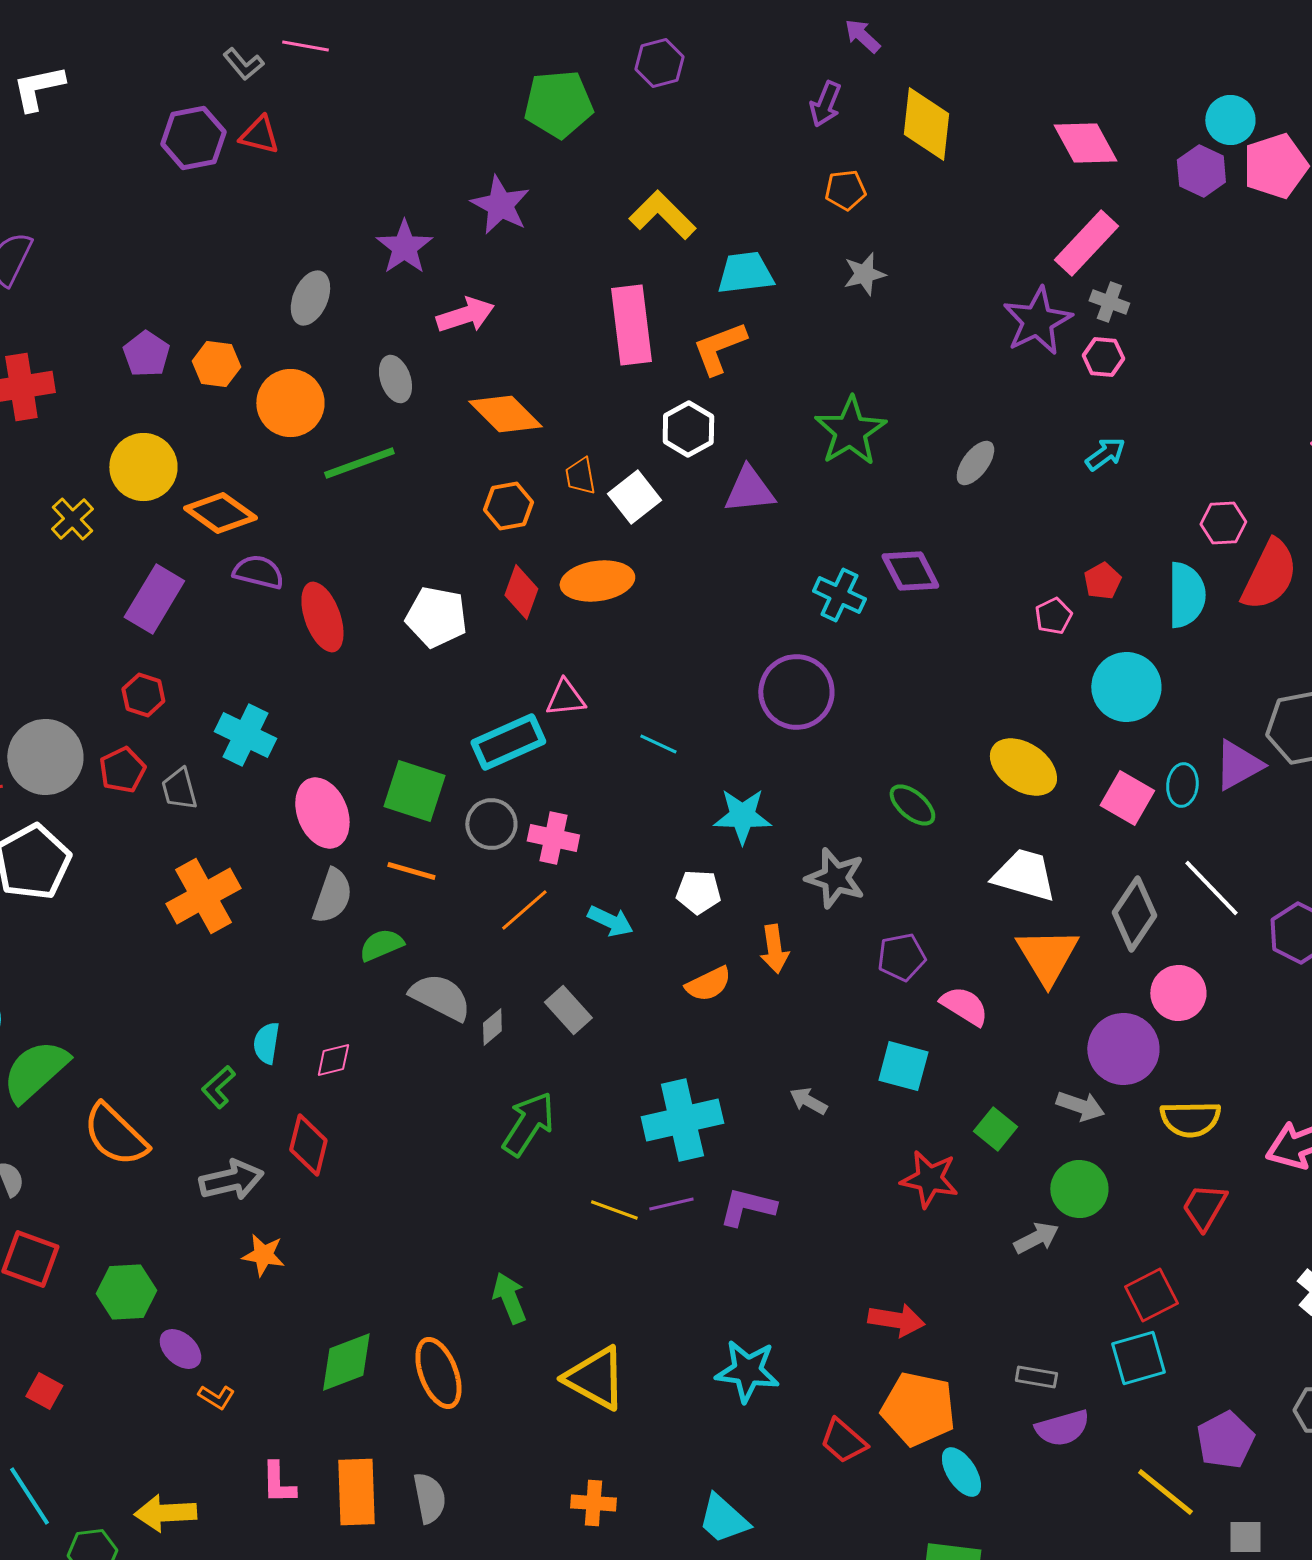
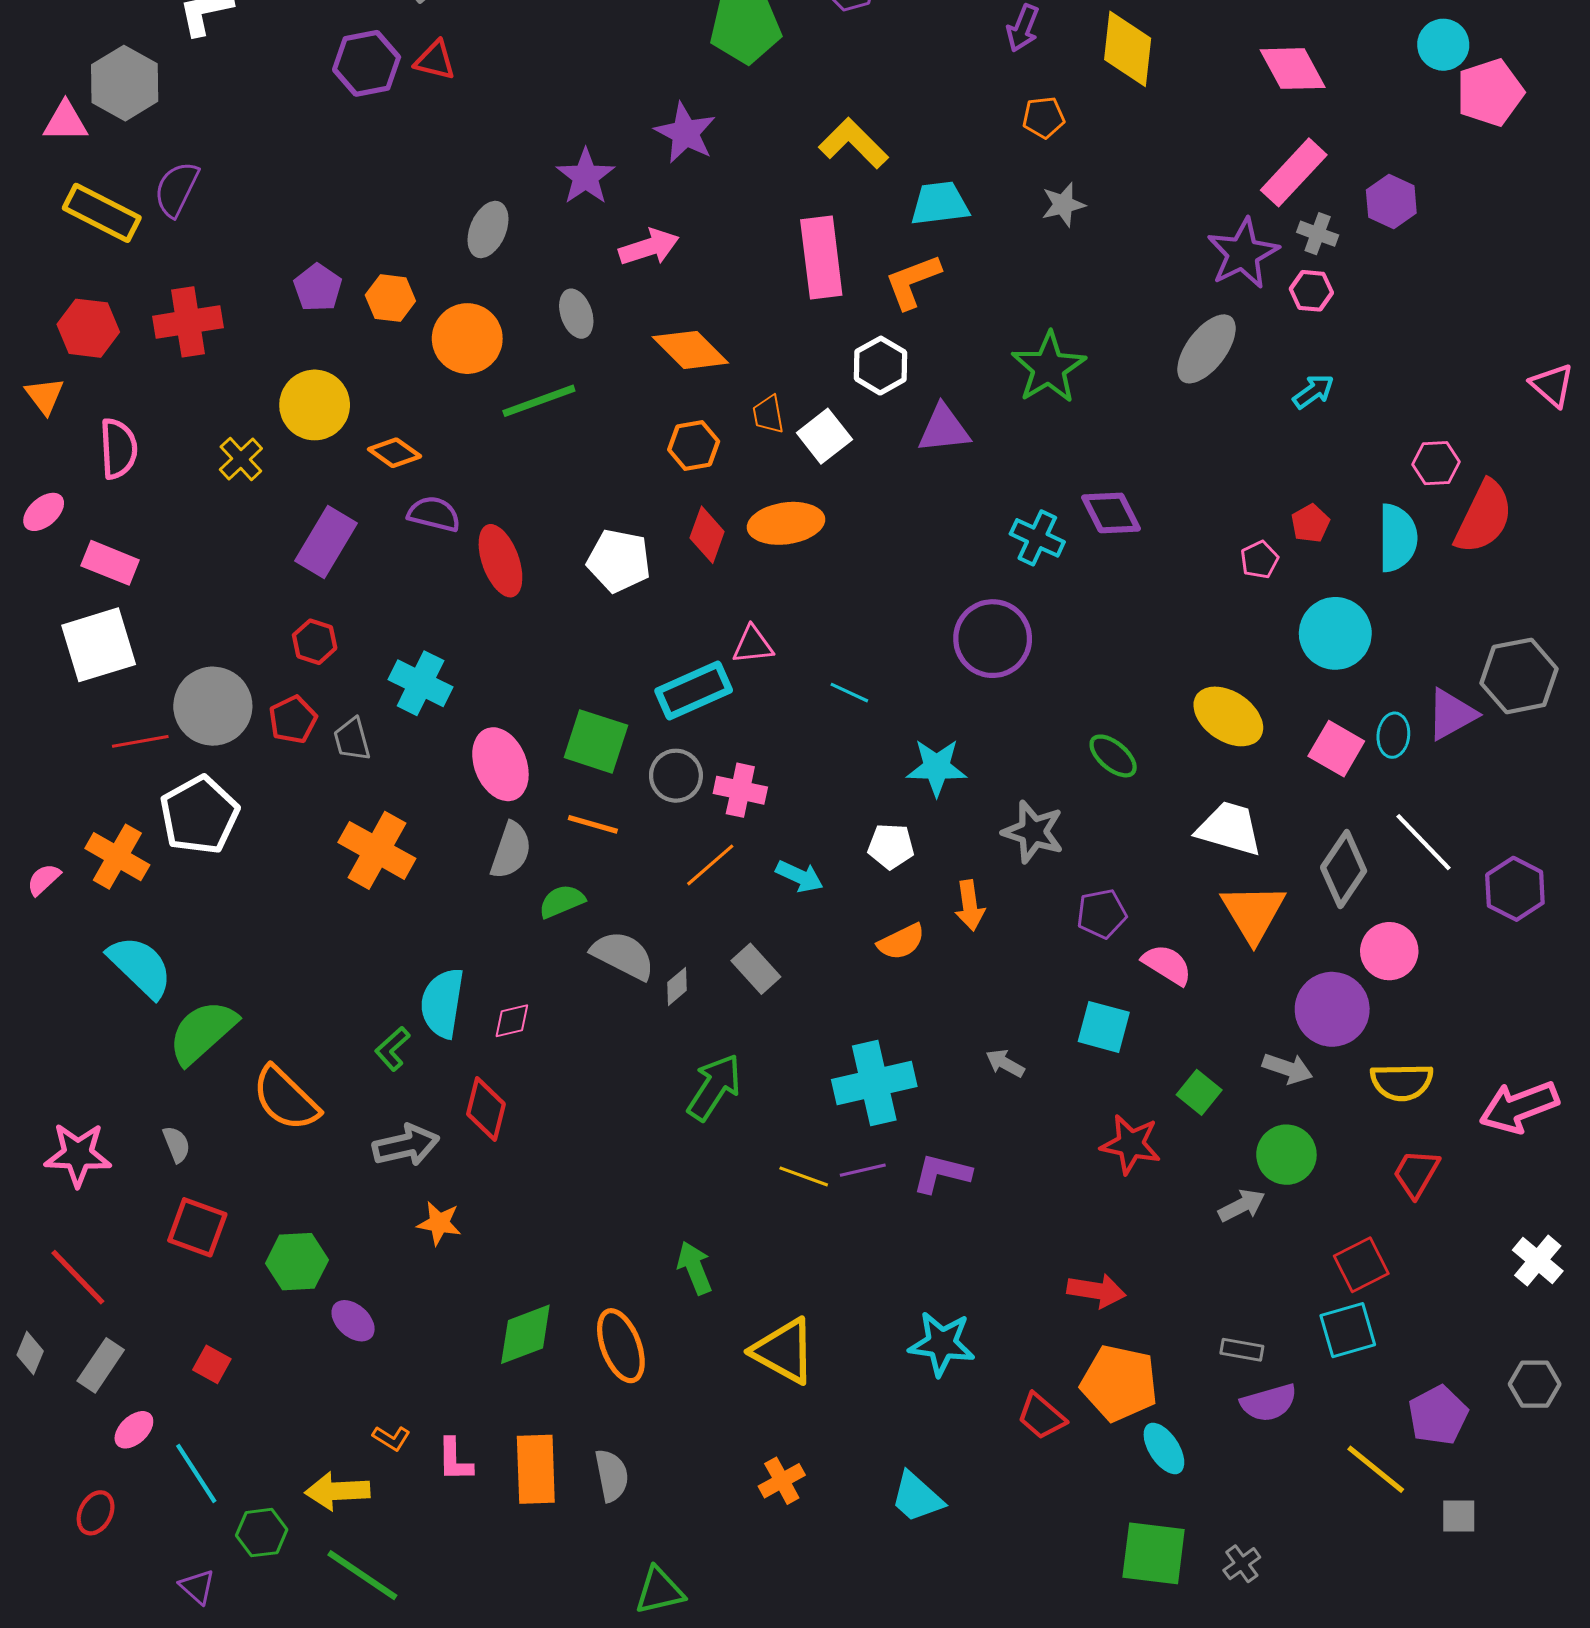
purple hexagon: (1201, 171) -> (1391, 201), moved
gray ellipse: (975, 463) -> (1207, 349), moved, size x1.5
orange diamond: (220, 513) -> (395, 453), size x0.7
orange cross: (203, 896) -> (377, 850), turned -32
cyan semicircle: (266, 1043) -> (442, 1003), size x1.6
orange L-shape: (216, 1397) -> (391, 1438), moved
orange cross: (593, 1503) -> (782, 1481), turned -33

